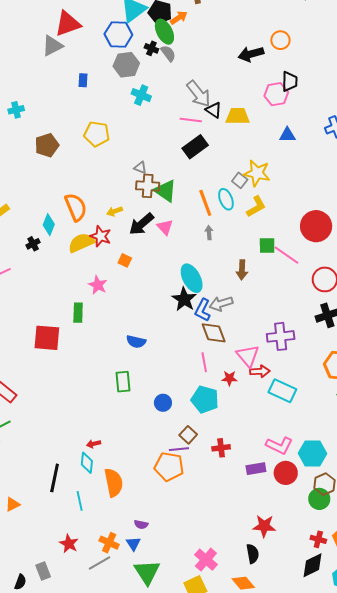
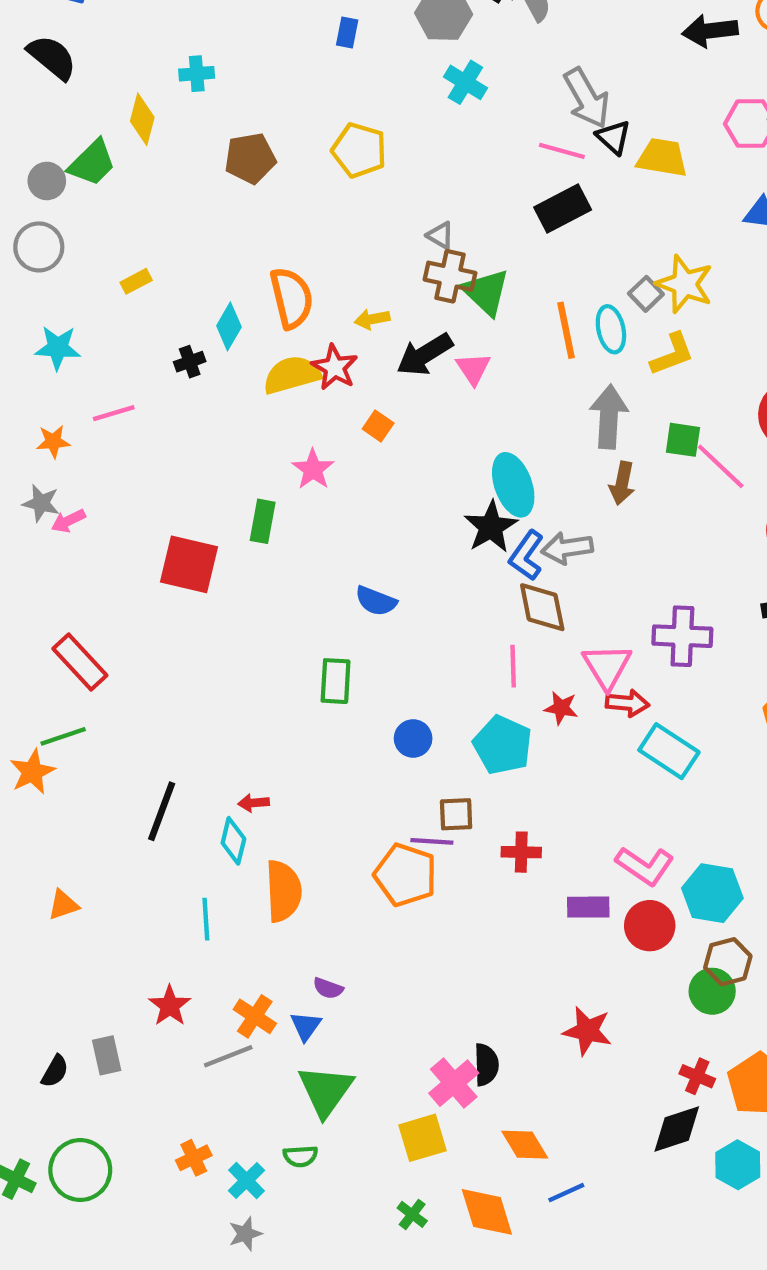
gray arrow: (209, 233) -> (609, 417), moved, size x2.0
brown square: (188, 435) -> (456, 814), turned 36
black line: (55, 478) -> (162, 811), moved
black semicircle: (253, 554) -> (486, 1065), moved

